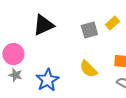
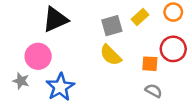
pink circle: (13, 54) -> (38, 56), moved
yellow semicircle: (88, 69) -> (111, 55), moved

